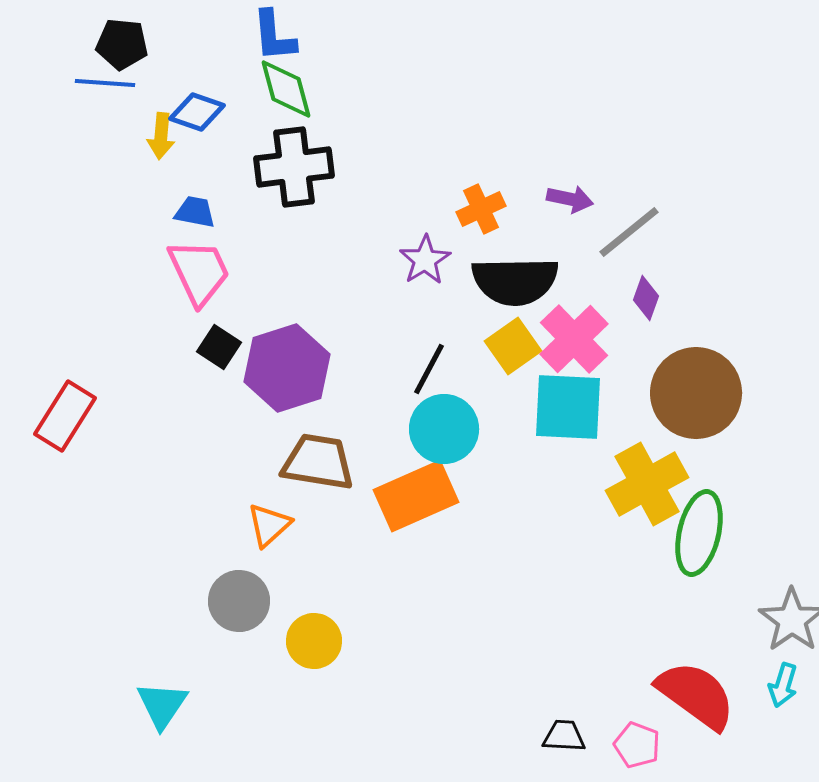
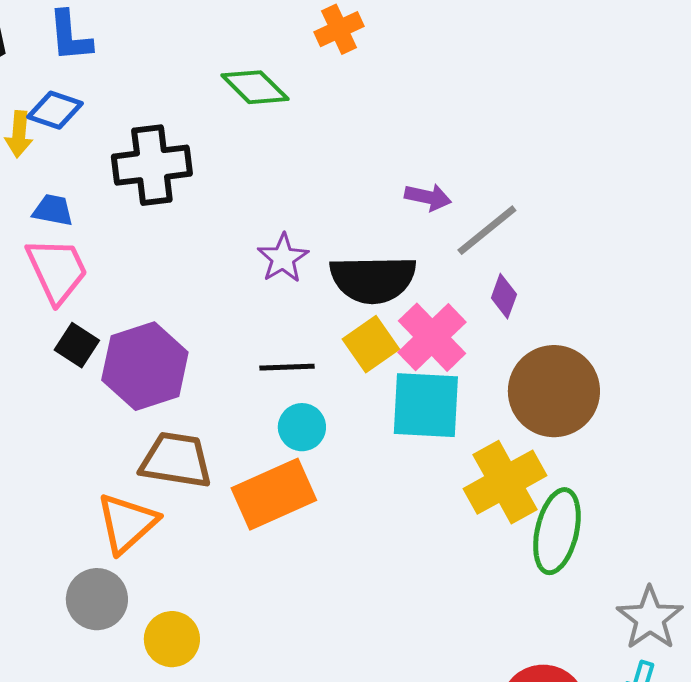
blue L-shape: (274, 36) -> (70, 36), moved
green diamond: (286, 89) -> (255, 87), moved, turned -30
orange cross: (481, 209) -> (339, 29), moved
black line: (429, 369) -> (287, 367), turned 60
cyan circle: (444, 429) -> (302, 427), size x0.7
orange triangle: (269, 525) -> (127, 523), size x1.4

